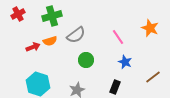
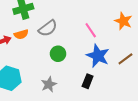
blue star: (125, 62) -> (98, 56), size x1.6
brown line: (153, 77) -> (125, 59), moved

